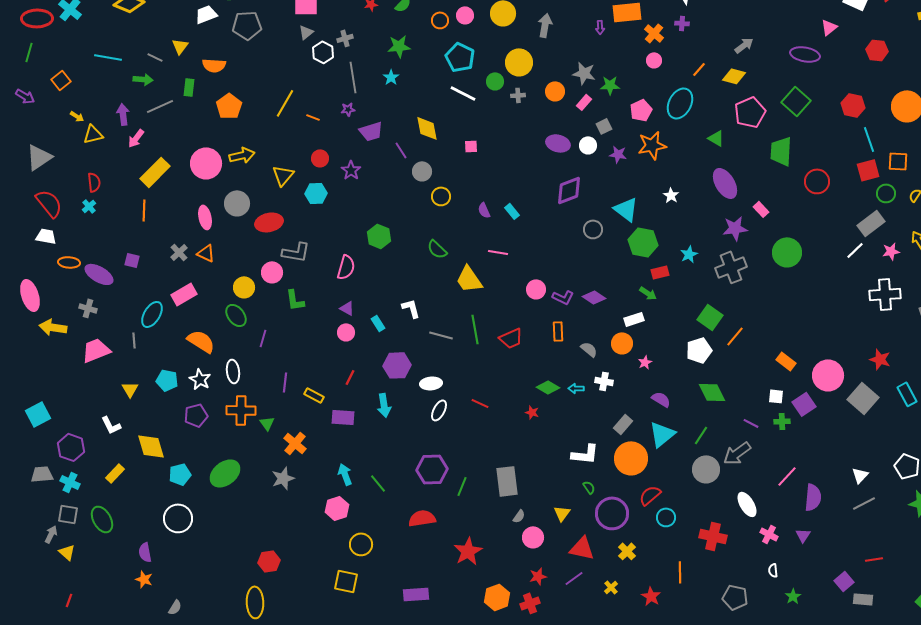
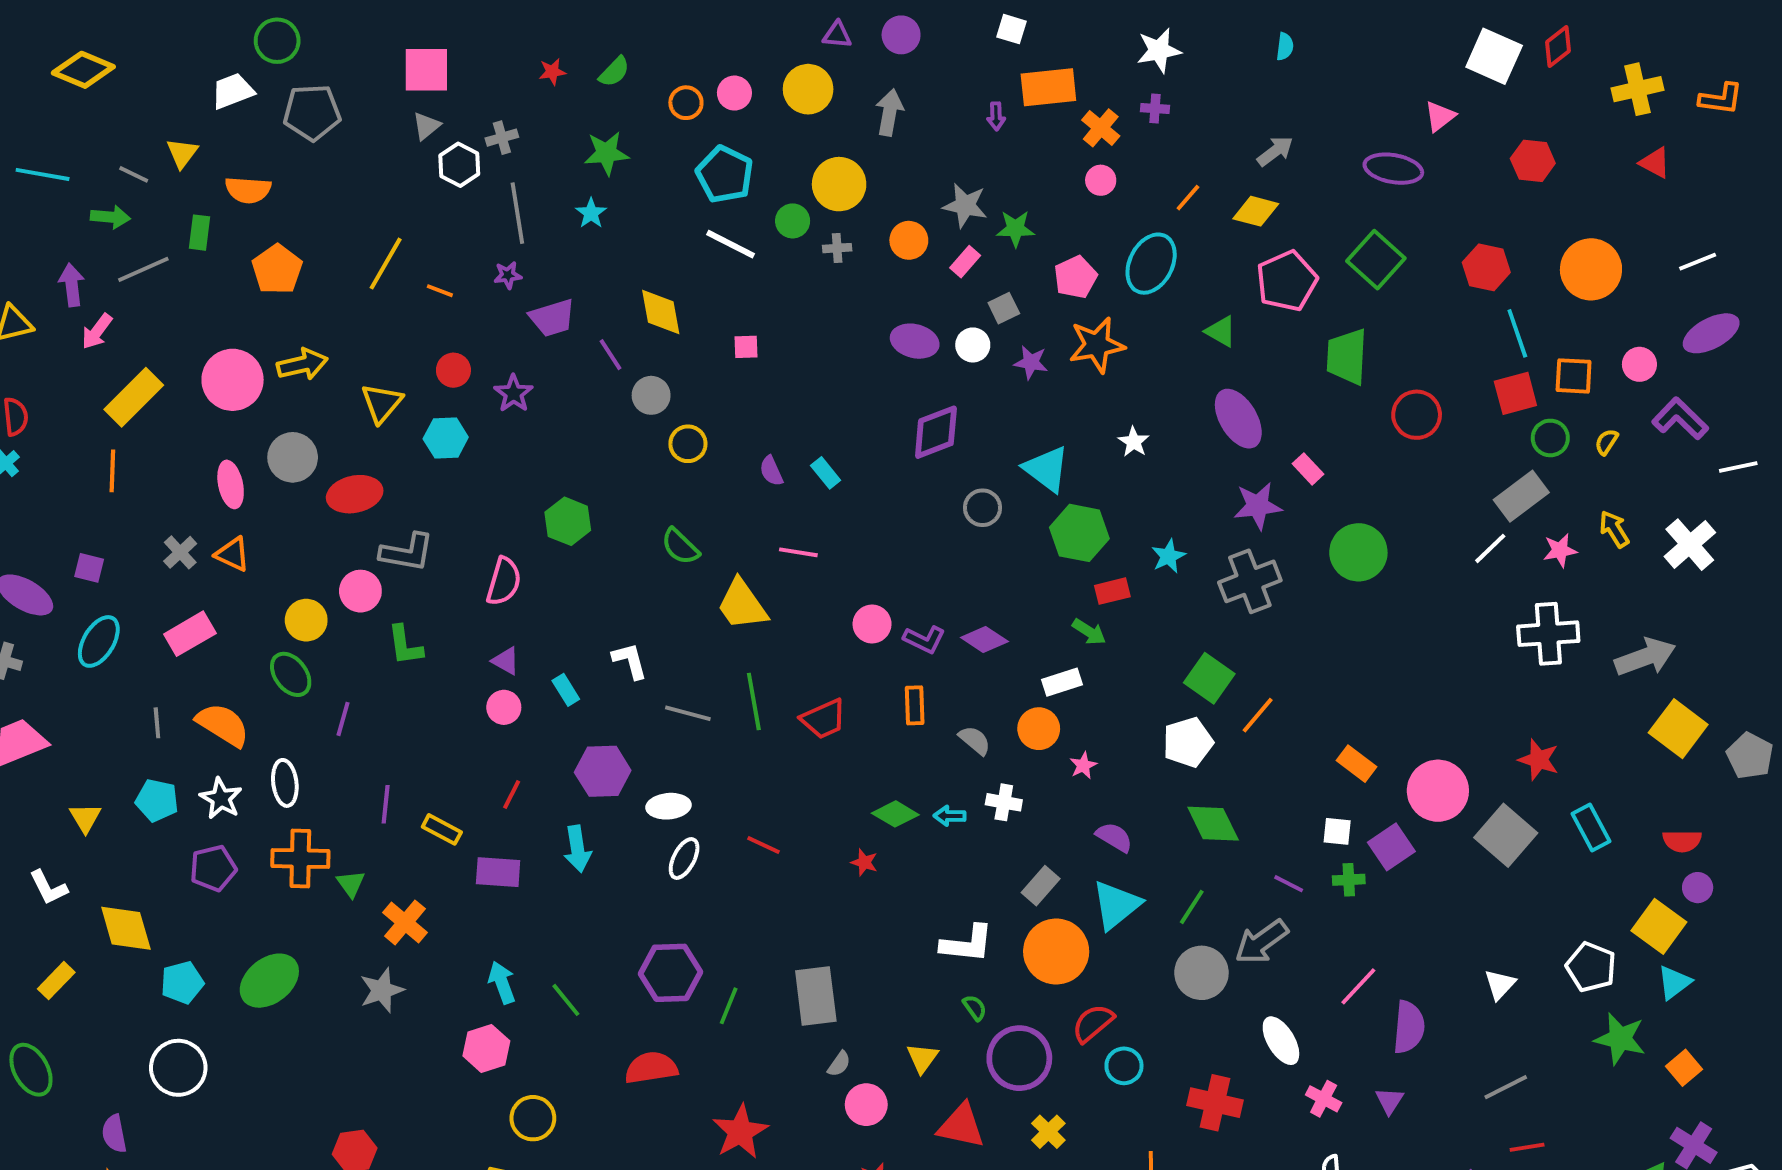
cyan ellipse: (152, 314) -> (99, 641), moved
gray line: (134, 340) -> (157, 723), moved
gray line: (864, 503) -> (1506, 1087), moved

